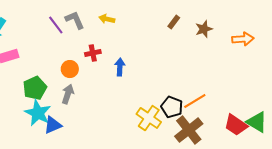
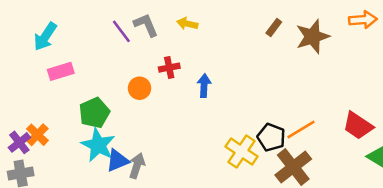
brown star: (204, 29) -> (313, 37), size x1.5
orange arrow: (243, 39) -> (363, 20), moved
gray arrow: (68, 94) -> (137, 166), moved
red trapezoid: (236, 125) -> (358, 126), moved

